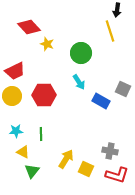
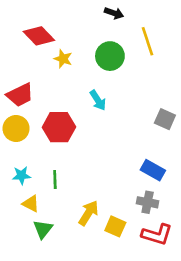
black arrow: (117, 10) -> (114, 13), moved, turned -80
green circle: (81, 53) -> (110, 56), moved
cyan arrow: (79, 82) -> (98, 100), moved
blue rectangle: (101, 101) -> (153, 170), moved

